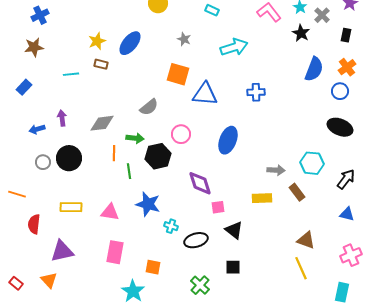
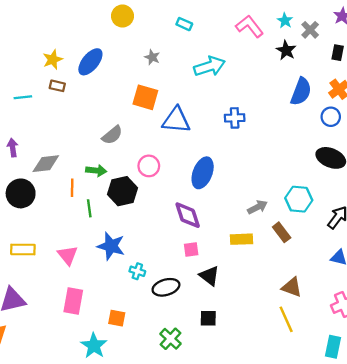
gray diamond: (102, 123) -> (46, 164), moved
gray arrow: (276, 170) -> (258, 207), turned -30
purple diamond: (200, 183) -> (188, 215), moved
pink triangle: (110, 212) -> (68, 255), turned 42

